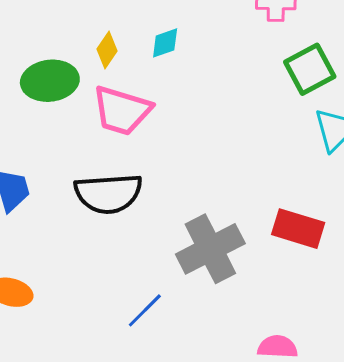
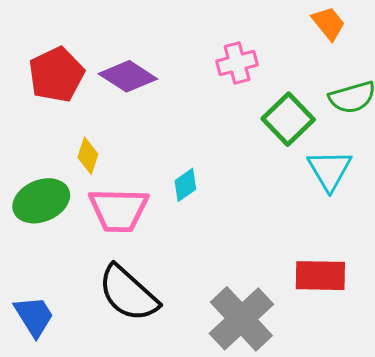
cyan diamond: (165, 43) -> (185, 185), moved
black semicircle: (108, 193) -> (128, 293), turned 62

